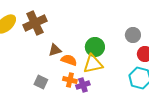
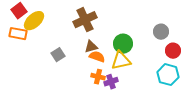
brown cross: (35, 23) -> (85, 20), moved
brown triangle: (55, 50) -> (91, 47), moved
gray square: (41, 82) -> (58, 55), moved, turned 32

